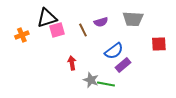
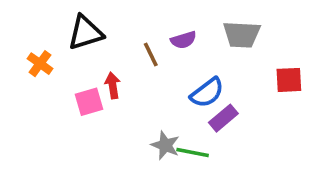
pink square: (57, 30) -> (89, 102), moved
orange cross: (22, 35) -> (40, 64), turned -32
red arrow: (72, 63) -> (113, 85), moved

